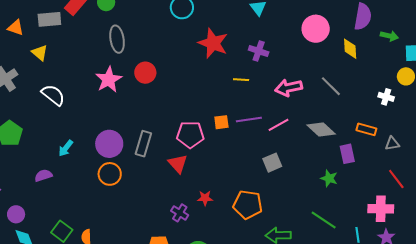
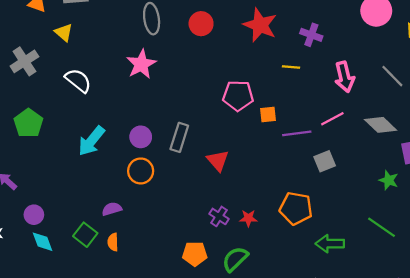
red circle: (145, 73) -> (201, 24), moved
pink arrow: (289, 88) -> (345, 77), turned -92
purple line: (249, 119) -> (297, 133), moved
pink pentagon: (190, 135) -> (238, 96), moved
purple circle: (109, 144) -> (141, 137), size x0.7
cyan arrow: (66, 148) -> (91, 141), size x1.6
purple semicircle: (43, 175) -> (112, 209), moved
red star: (205, 198) -> (248, 218), moved

